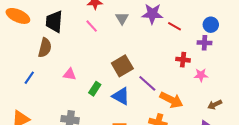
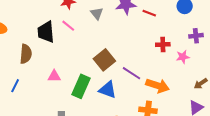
black trapezoid: (54, 22) -> (46, 32), moved
purple cross: (204, 43) -> (196, 36), moved
green rectangle: (95, 89) -> (81, 86), size x1.6

